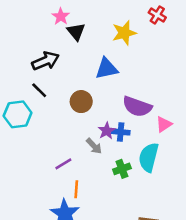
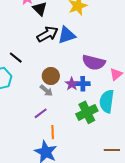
black arrow: (45, 61) -> (47, 34), moved
brown circle: (81, 102) -> (51, 76), moved
gray arrow: (94, 146) -> (46, 91), moved
green cross: (122, 169) -> (87, 112), size x1.5

